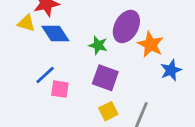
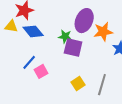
orange star: (150, 44) -> (103, 32), turned -30
purple square: (105, 78) -> (73, 48), moved
pink square: (60, 89) -> (41, 71), turned -32

